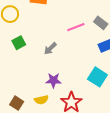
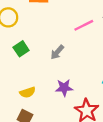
yellow semicircle: (41, 100) -> (28, 92), moved

